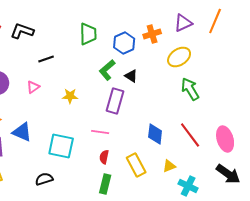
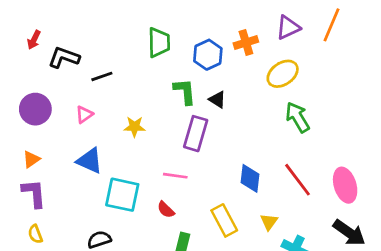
black L-shape: (22, 31) -> (64, 57), moved
green L-shape: (107, 70) -> (185, 91), turned 125
blue triangle: (22, 132) -> (90, 161), moved
red semicircle: (104, 157) -> (166, 210), moved, turned -56
yellow triangle: (169, 166) -> (269, 222), turned -32

